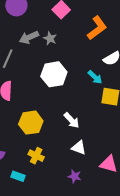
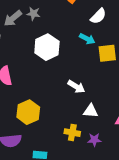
yellow hexagon: (31, 123) -> (28, 112), moved
yellow cross: (36, 156) -> (72, 133), moved

